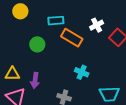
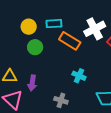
yellow circle: (20, 11) -> (29, 27), moved
white cross: (97, 25) -> (95, 29), size x1.5

